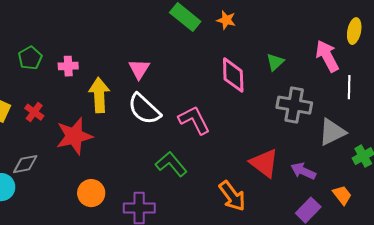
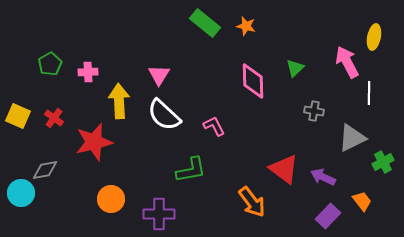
gray cross: (294, 105) -> (314, 111), size x0.6
pink L-shape: (194, 120) -> (214, 126), size x0.7
green L-shape: (171, 164) -> (191, 170), turned 120

